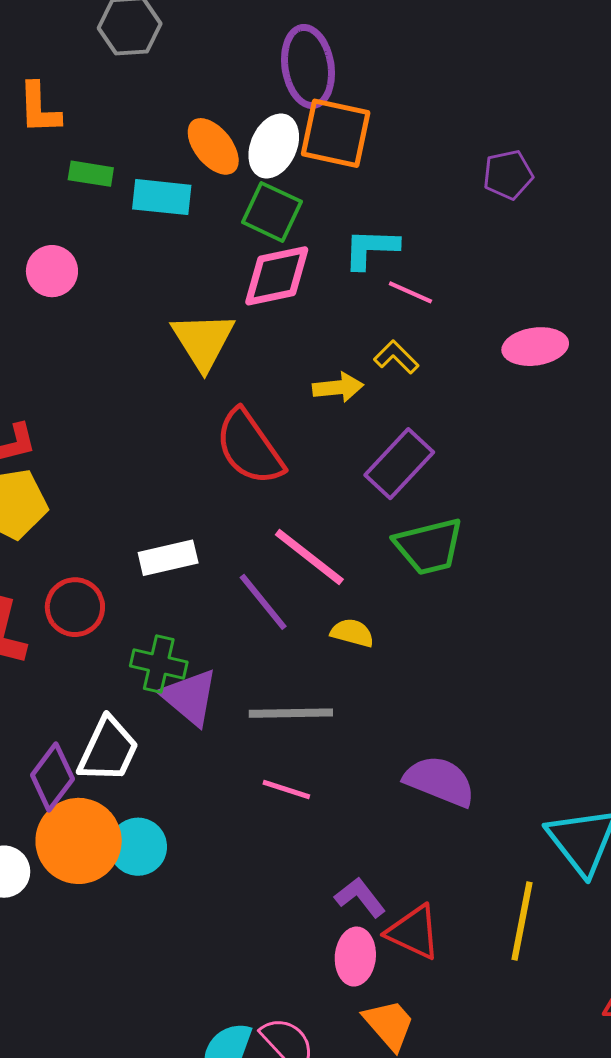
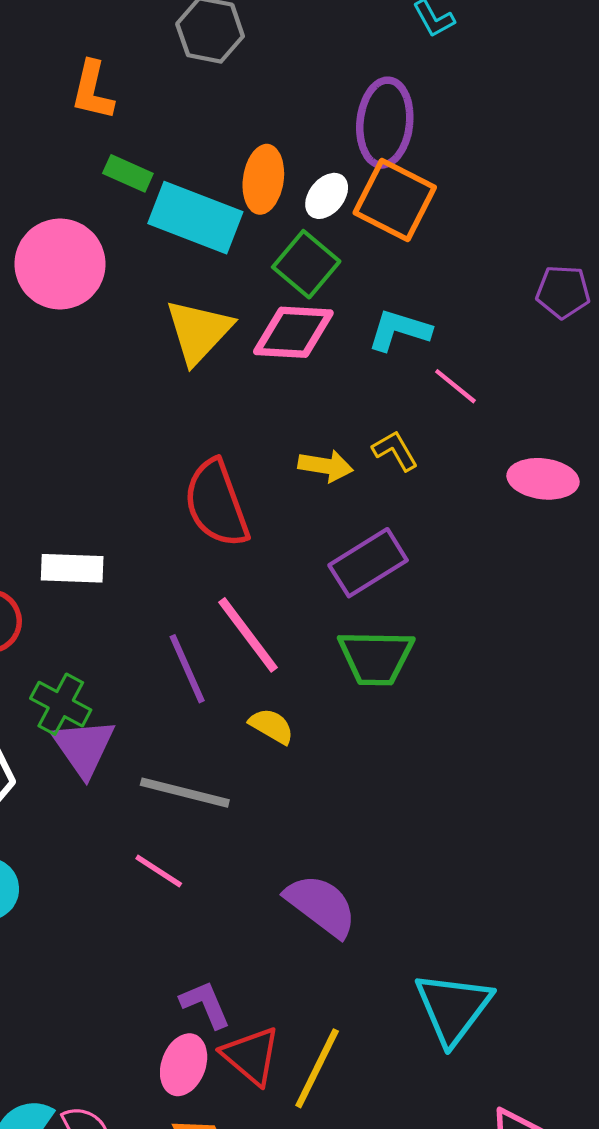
orange ellipse: (213, 146) -> (263, 179), turned 32
white ellipse: (274, 146) -> (327, 196), size x0.7
cyan rectangle: (162, 197) -> (195, 218), size x1.4
pink circle: (52, 271) -> (60, 264), size x1.6
pink line: (410, 292) -> (455, 386), moved
yellow triangle: (203, 341) -> (199, 331), moved
white rectangle: (168, 558) -> (72, 568), moved
yellow line: (522, 921) -> (317, 1068), moved

